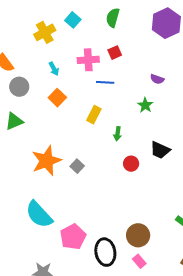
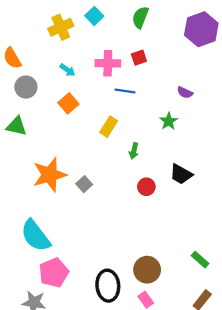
cyan arrow: (54, 69) -> (67, 70), turned -32
green triangle: (14, 121) -> (16, 126), turned 30
pink pentagon: (73, 237) -> (54, 273), moved

